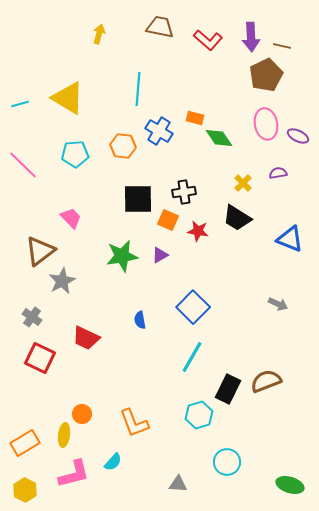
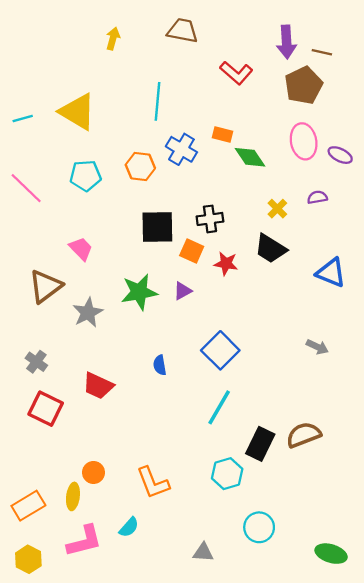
red L-shape: (208, 40) -> (236, 73), moved
gray star: (62, 281) -> (88, 313), moved

